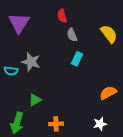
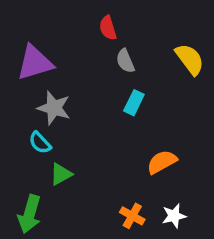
purple triangle: (19, 23) -> (35, 63), moved, turned 40
cyan semicircle: (11, 71) -> (40, 143), moved, turned 40
orange semicircle: (108, 93) -> (162, 162), moved
orange cross: (56, 124) -> (132, 216), moved, turned 32

